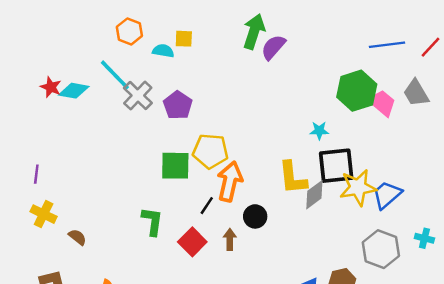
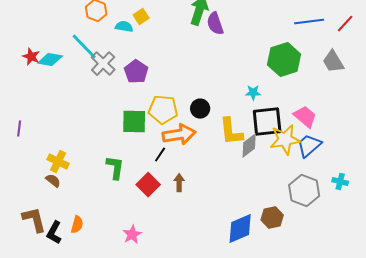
yellow square: (184, 39) -> (141, 17), turned -35
purple semicircle: (273, 47) -> (215, 24), turned -60
pink trapezoid: (382, 103) -> (305, 117), moved
orange arrow: (230, 181) -> (179, 135), turned 68
yellow cross: (44, 214) -> (58, 162), moved
black circle: (255, 216) -> (200, 109), moved

